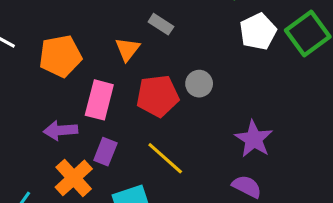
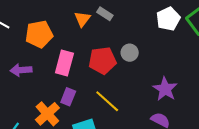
orange triangle: (127, 49) -> (82, 19), moved
purple arrow: (60, 130) -> (21, 70), moved

